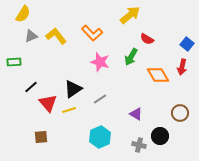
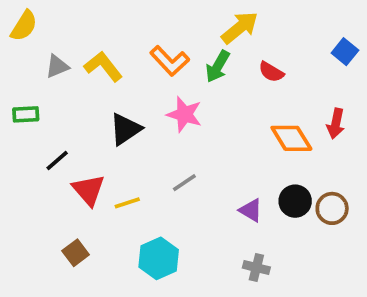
yellow semicircle: (23, 14) -> (24, 26), moved
blue square: (187, 44) -> (345, 52), moved
green arrow: (131, 57) -> (218, 66), moved
black triangle: (73, 89) -> (125, 129), moved
black circle: (160, 136) -> (295, 201), moved
brown square: (41, 137) -> (76, 253), turned -32
cyan hexagon: (100, 137) -> (159, 258), moved

